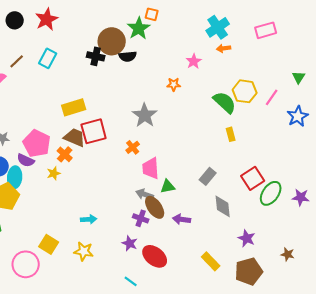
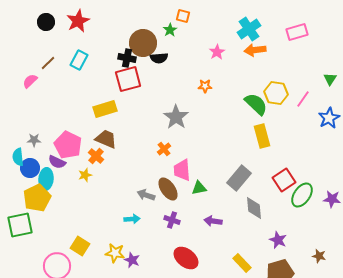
green star: (139, 28) -> (170, 30), size x0.6
orange arrow: (224, 48) -> (255, 50), size x1.5
pink star: (194, 61) -> (217, 52), moved
red square: (94, 131) -> (128, 79), moved
yellow rectangle: (231, 134) -> (262, 136), size x1.6
gray rectangle: (208, 176) -> (239, 178), size x1.4
gray arrow: (145, 194) -> (146, 195), moved
brown ellipse: (155, 207) -> (168, 189), moved
cyan arrow: (89, 219) -> (132, 219), moved
purple star: (130, 243) -> (132, 260), moved

